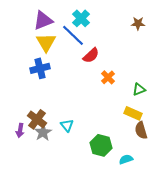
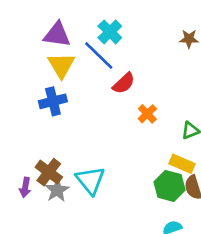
purple triangle: (43, 20) -> (57, 35), turned 30
cyan triangle: (67, 125) -> (90, 180), size x1.6
green hexagon: (101, 145) -> (170, 186), moved

